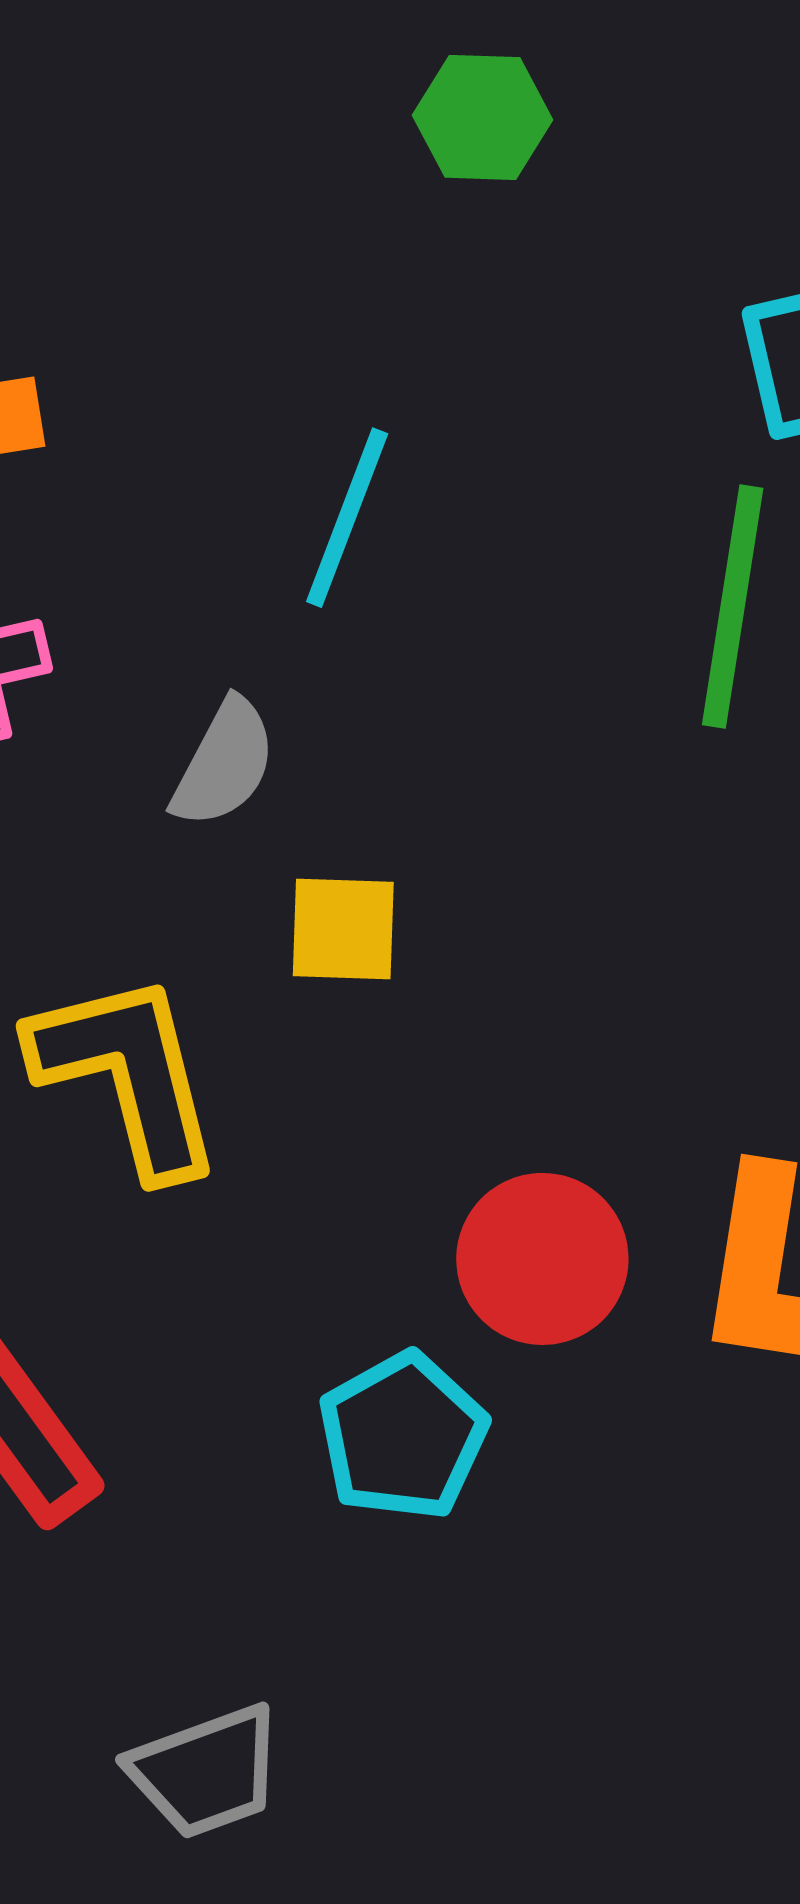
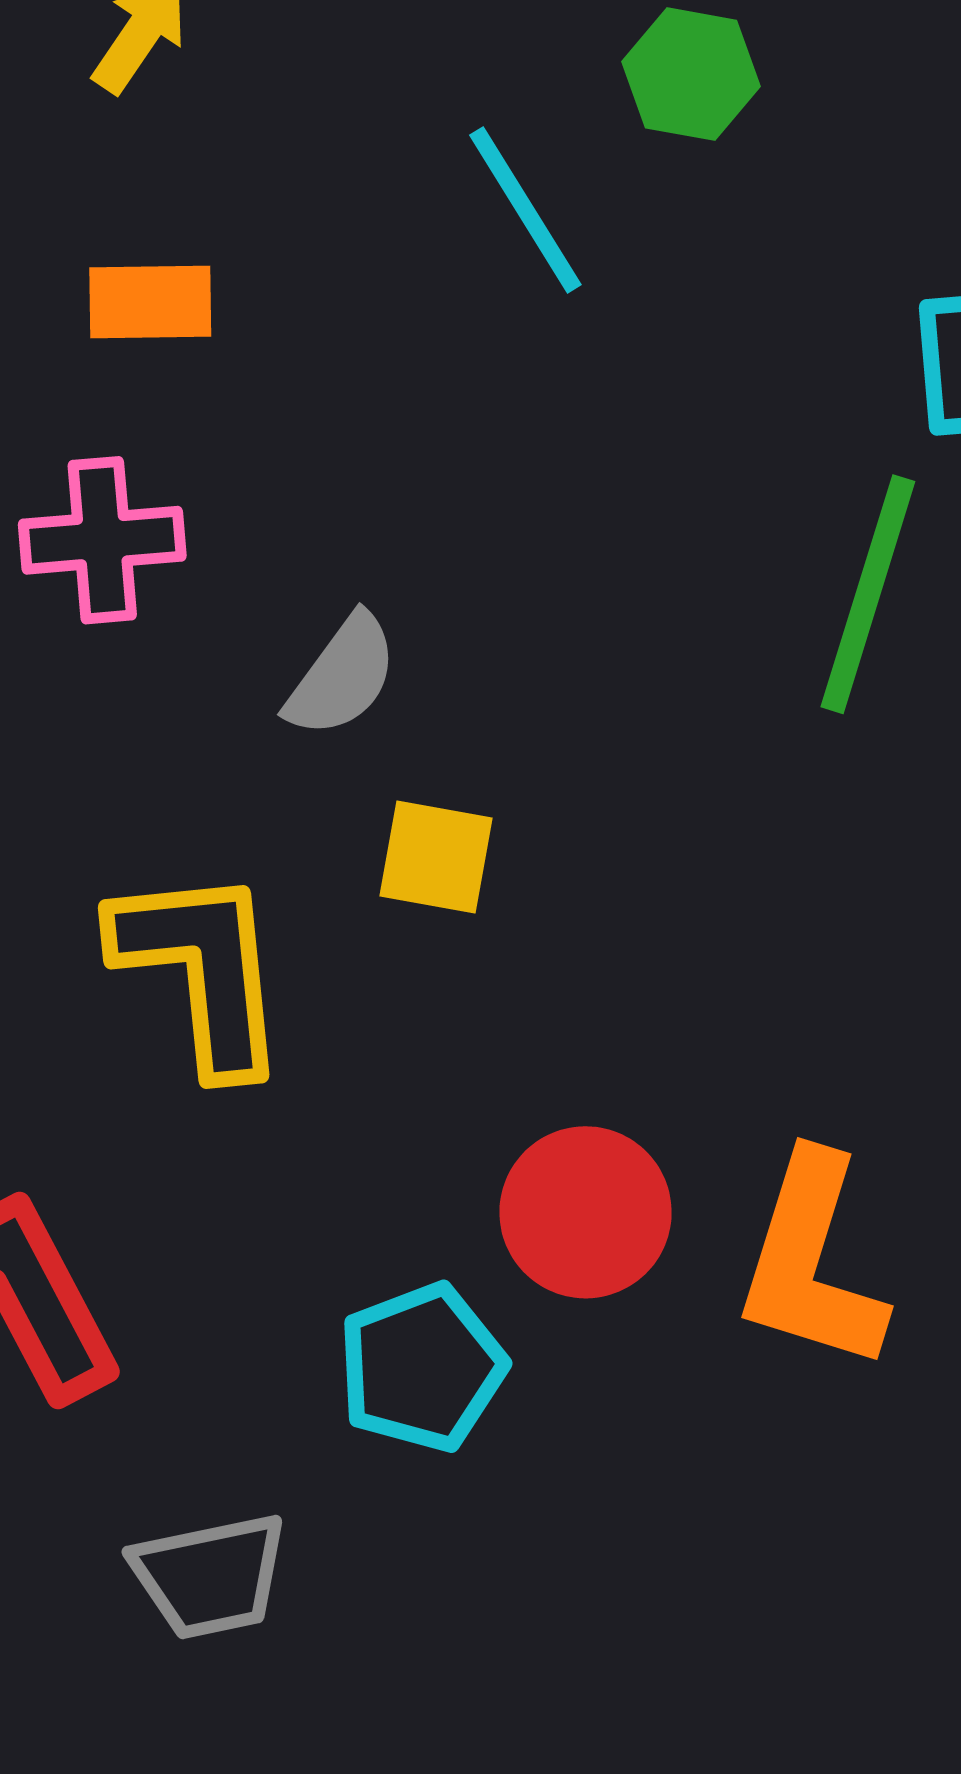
cyan line: (347, 518) -> (525, 210), moved, turned -61
gray trapezoid: (206, 1772) -> (210, 1576), moved

